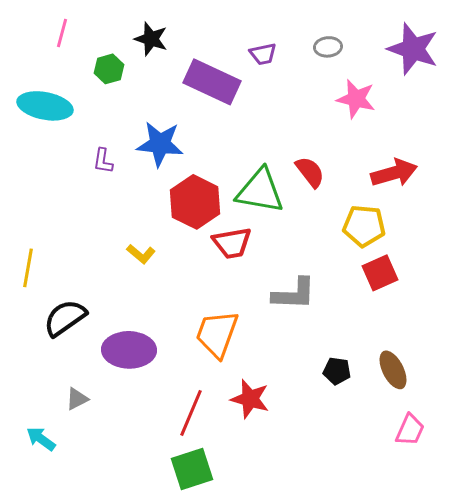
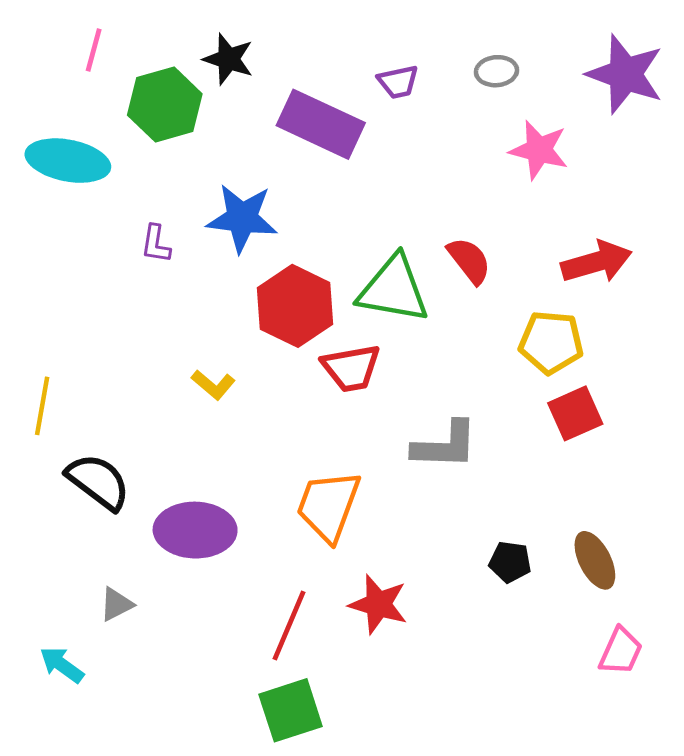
green hexagon: (109, 69) -> (165, 104), size x1.6
black semicircle: (65, 318) -> (98, 482), turned 72

